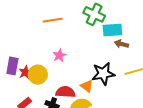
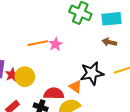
orange line: (53, 20) -> (38, 43), moved
cyan rectangle: (112, 30) -> (112, 19), moved
pink star: (59, 55) -> (56, 44), moved

